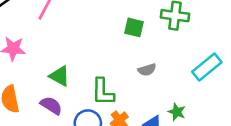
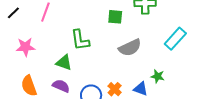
gray semicircle: (147, 70) -> (130, 48), size x1.6
green L-shape: (103, 92) -> (80, 40), moved

